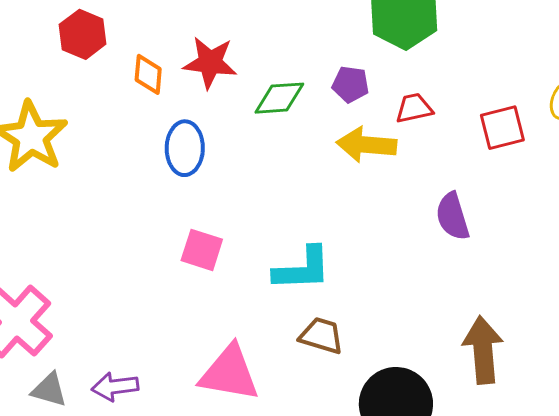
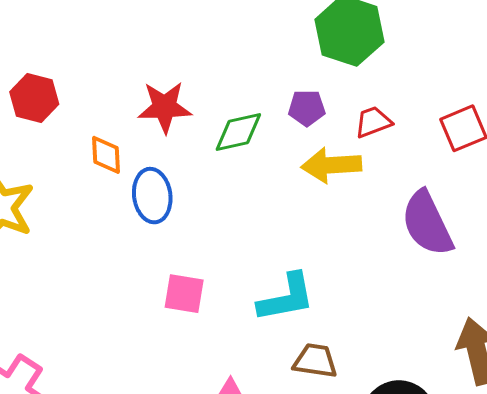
orange diamond: (148, 74) -> (106, 155), moved
purple semicircle: (453, 216) -> (427, 223), size x1.4

